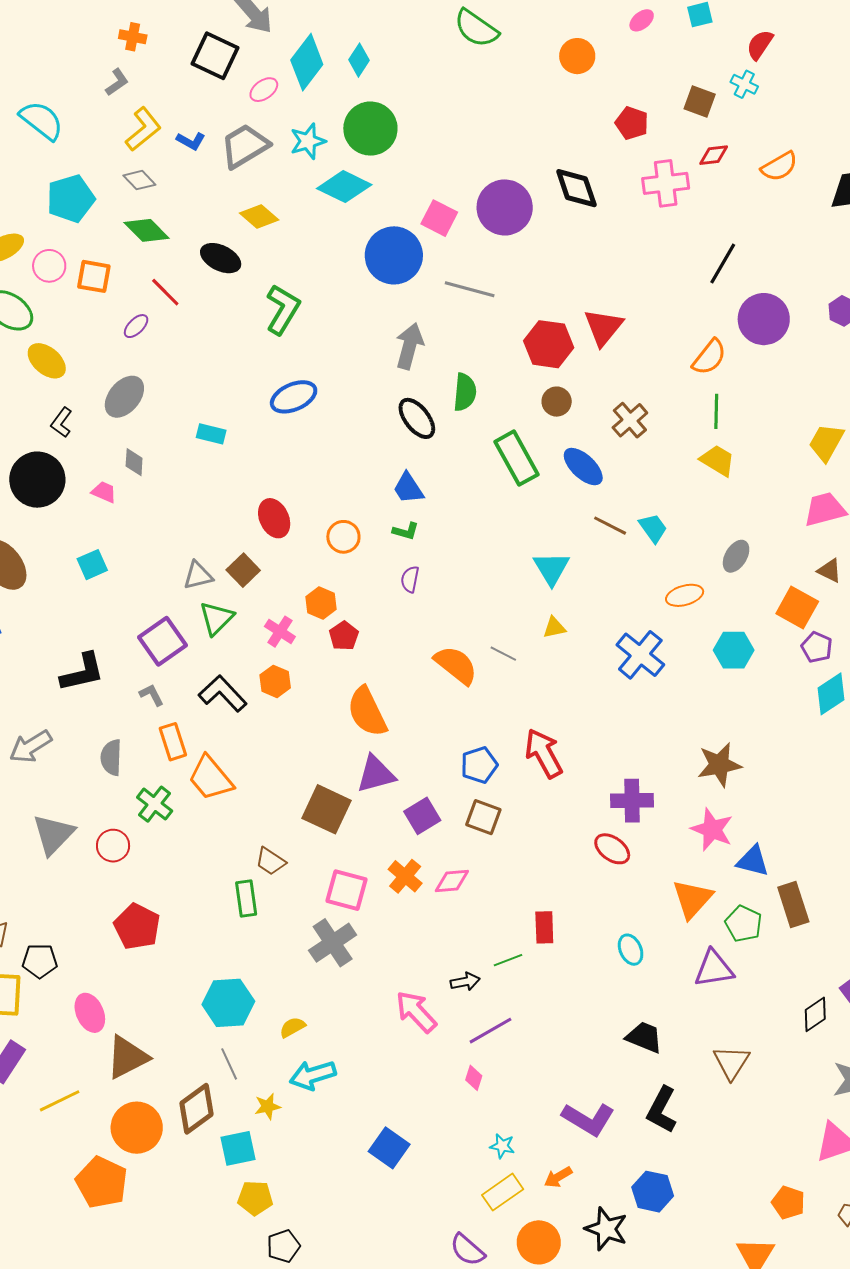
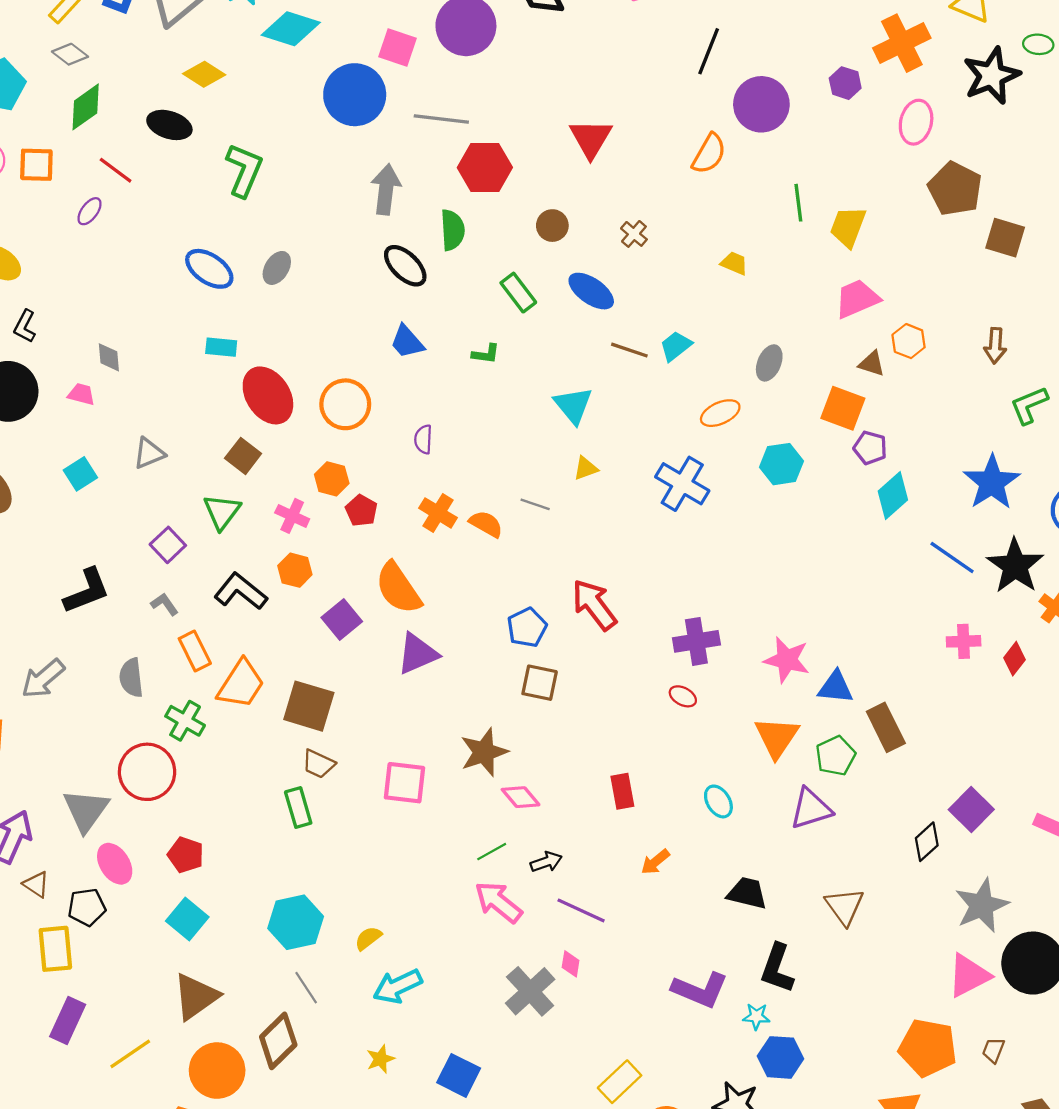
green diamond: (147, 230) -> (86, 107), turned -72
red hexagon: (549, 344) -> (485, 168), moved
gray ellipse: (124, 397) -> (277, 268), moved, size x0.7
blue ellipse: (294, 397) -> (209, 269), moved, turned 66
green line: (716, 411) -> (798, 203), moved
brown cross: (630, 420) -> (634, 234), size x0.7
cyan rectangle: (211, 434) -> (221, 347), moved
green rectangle: (516, 458) -> (518, 293), size x0.7
yellow trapezoid: (718, 460) -> (734, 263), size x0.7
red ellipse: (274, 518) -> (268, 395), size x1.4
cyan trapezoid: (653, 528) -> (676, 346), turned -84
green L-shape: (406, 531) -> (486, 354), moved
orange circle: (343, 537) -> (345, 404), size x1.4
gray triangle: (198, 575) -> (149, 453), moved
purple square: (163, 641) -> (168, 545), size x0.7
orange semicircle: (456, 665) -> (486, 524), size x0.7
brown star: (719, 765) -> (484, 752), moved
orange trapezoid: (211, 778) -> (241, 684), turned -99
brown square: (326, 809) -> (309, 706), moved
purple square: (422, 816) -> (342, 620), moved
gray triangle: (53, 834) -> (86, 810), moved
red circle: (113, 846) -> (147, 772), size x1.6
red ellipse: (612, 849) -> (683, 696), size x0.7
orange cross: (405, 876) -> (438, 513), moved
pink diamond: (452, 881) -> (521, 797), moved, turned 63
green pentagon: (744, 924) -> (835, 756), turned 30
red pentagon: (137, 926) -> (186, 855), size x0.7
gray cross: (333, 943) -> (530, 991), moved
green line: (508, 960) -> (492, 852), moved
pink ellipse: (90, 1013) -> (115, 864), moved
purple line: (490, 1031) -> (581, 910), turned 63
yellow star: (268, 1106) -> (380, 1059), moved
cyan star: (502, 1146) -> (756, 1016), moved
cyan square: (238, 1148) -> (187, 919), moved, turned -30
blue square: (389, 1148) -> (459, 1075), moved
orange arrow: (558, 1177) -> (655, 862), moved
orange pentagon: (788, 1203) -> (928, 1048), size x1.6

